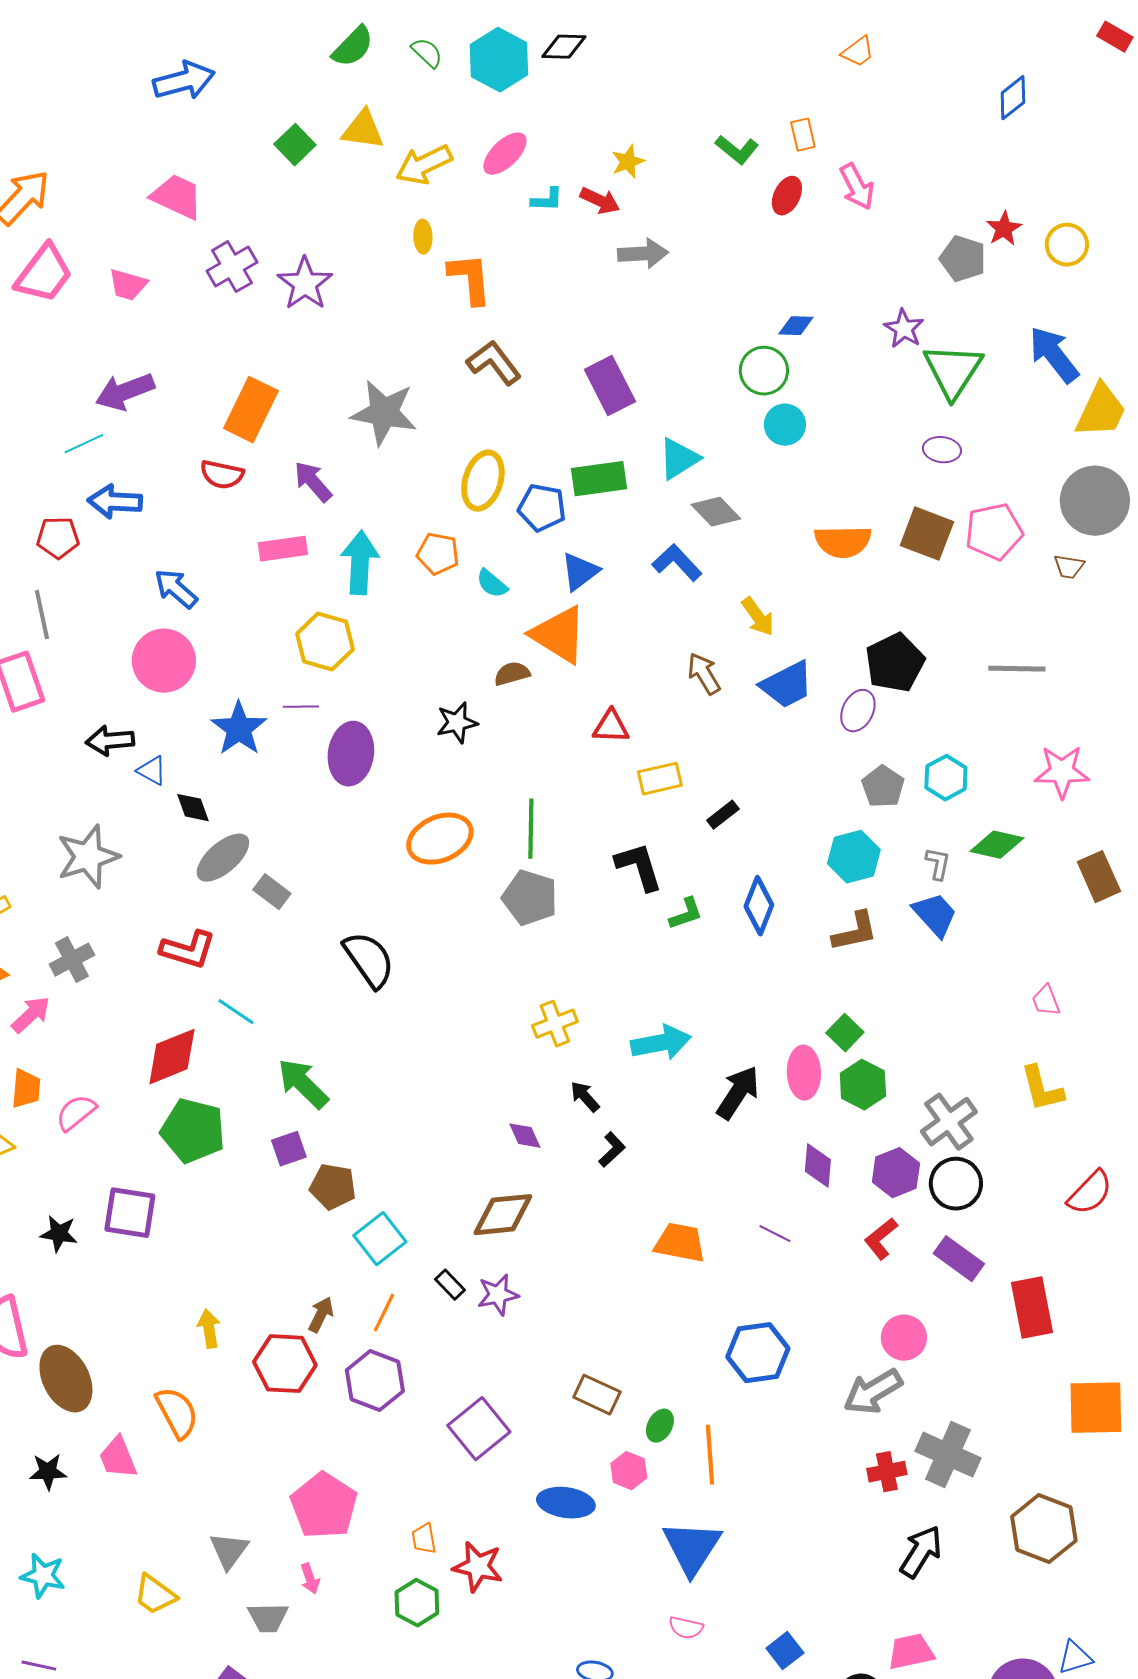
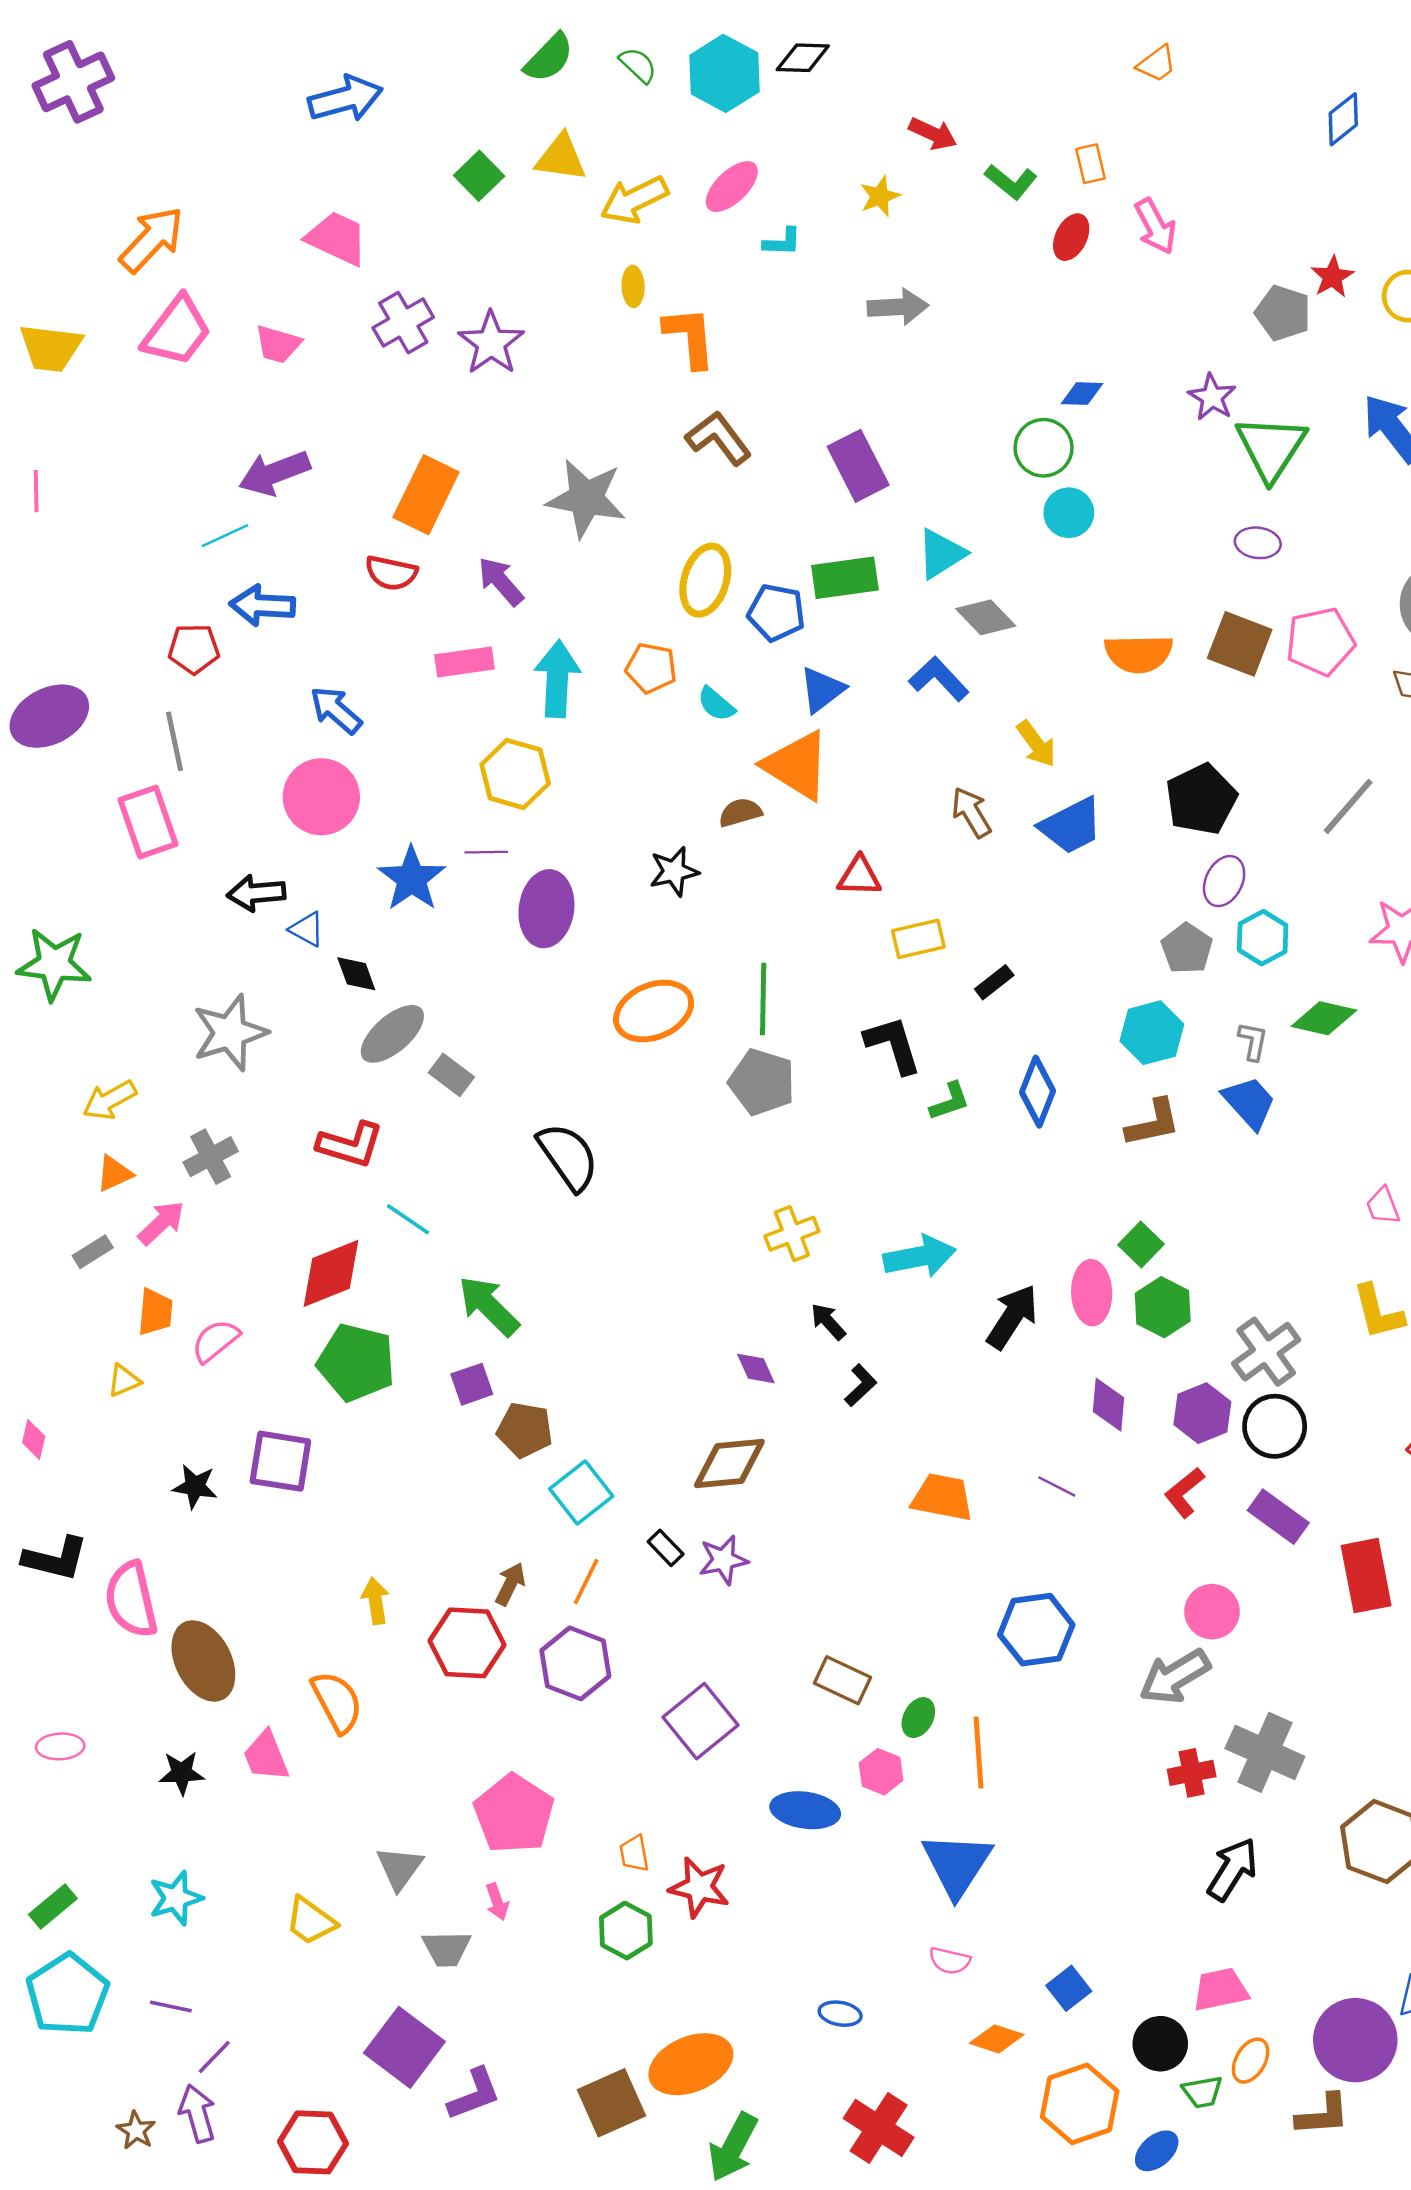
red arrow: (600, 201) -> (933, 134), moved
gray line: (1017, 669) -> (1348, 806), turned -50
purple ellipse: (858, 711) -> (1224, 881), moved
cyan star: (43, 1576) -> (176, 1898), turned -30

